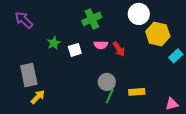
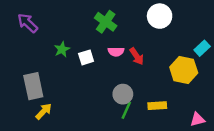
green cross: (92, 19) -> (106, 22), turned -30
yellow hexagon: (158, 34) -> (184, 70), moved
cyan rectangle: (176, 56) -> (202, 48), moved

